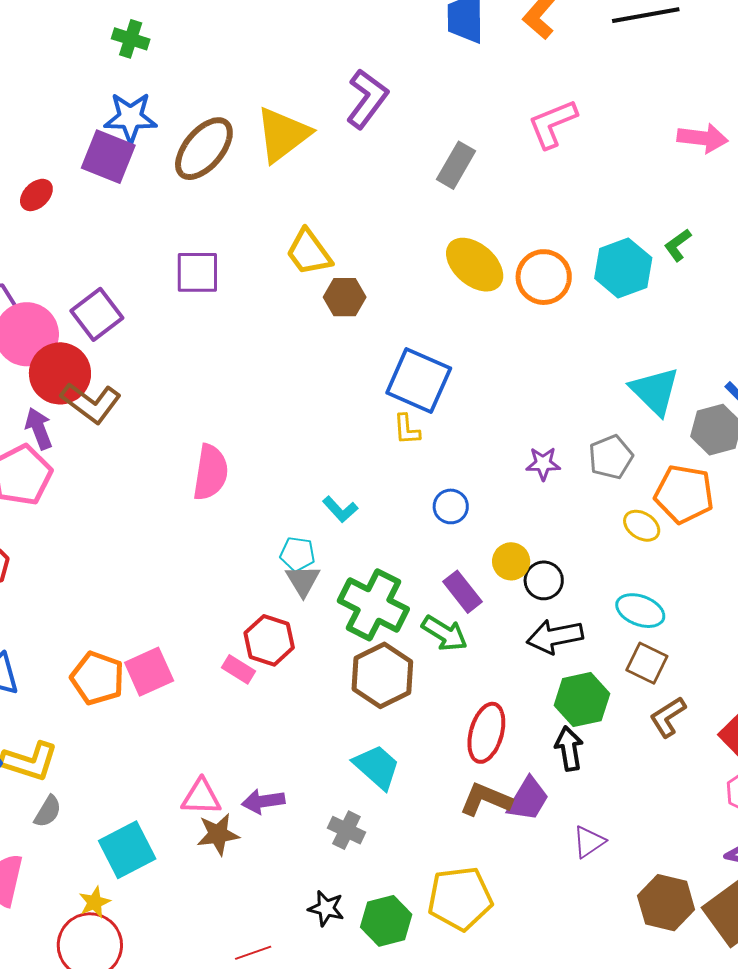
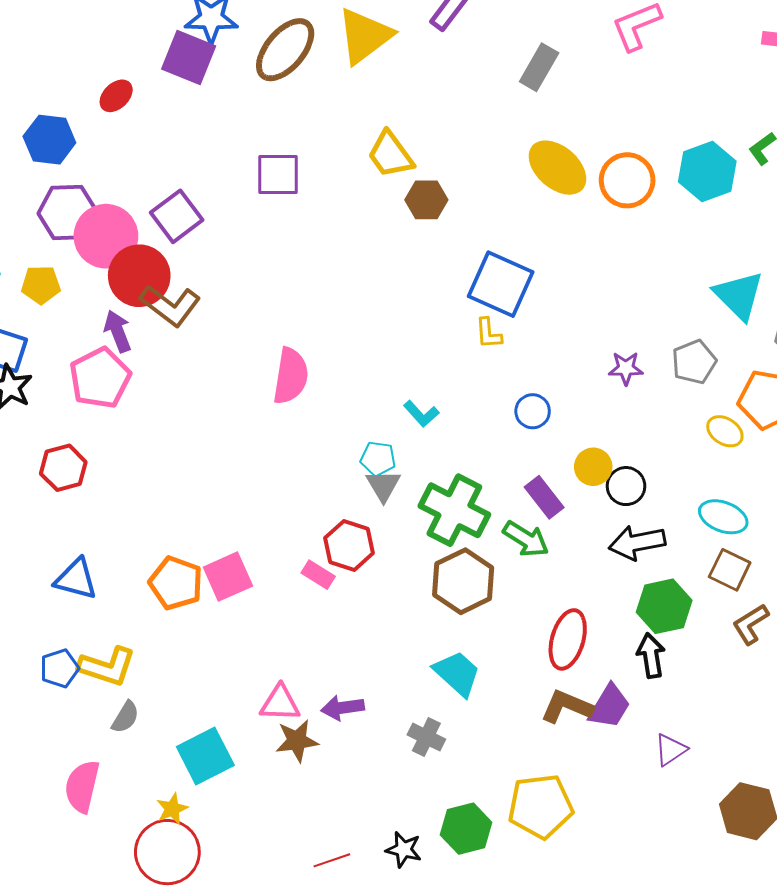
black star: (326, 908) -> (404, 849), moved

